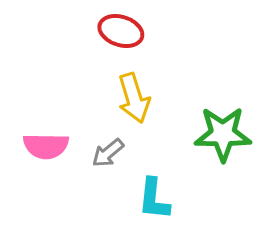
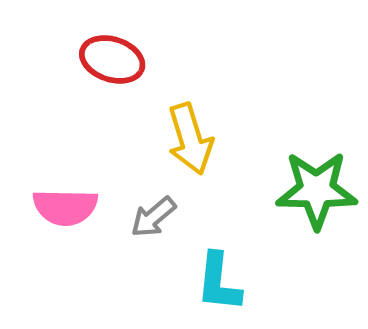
red ellipse: (121, 31) -> (112, 59), moved

